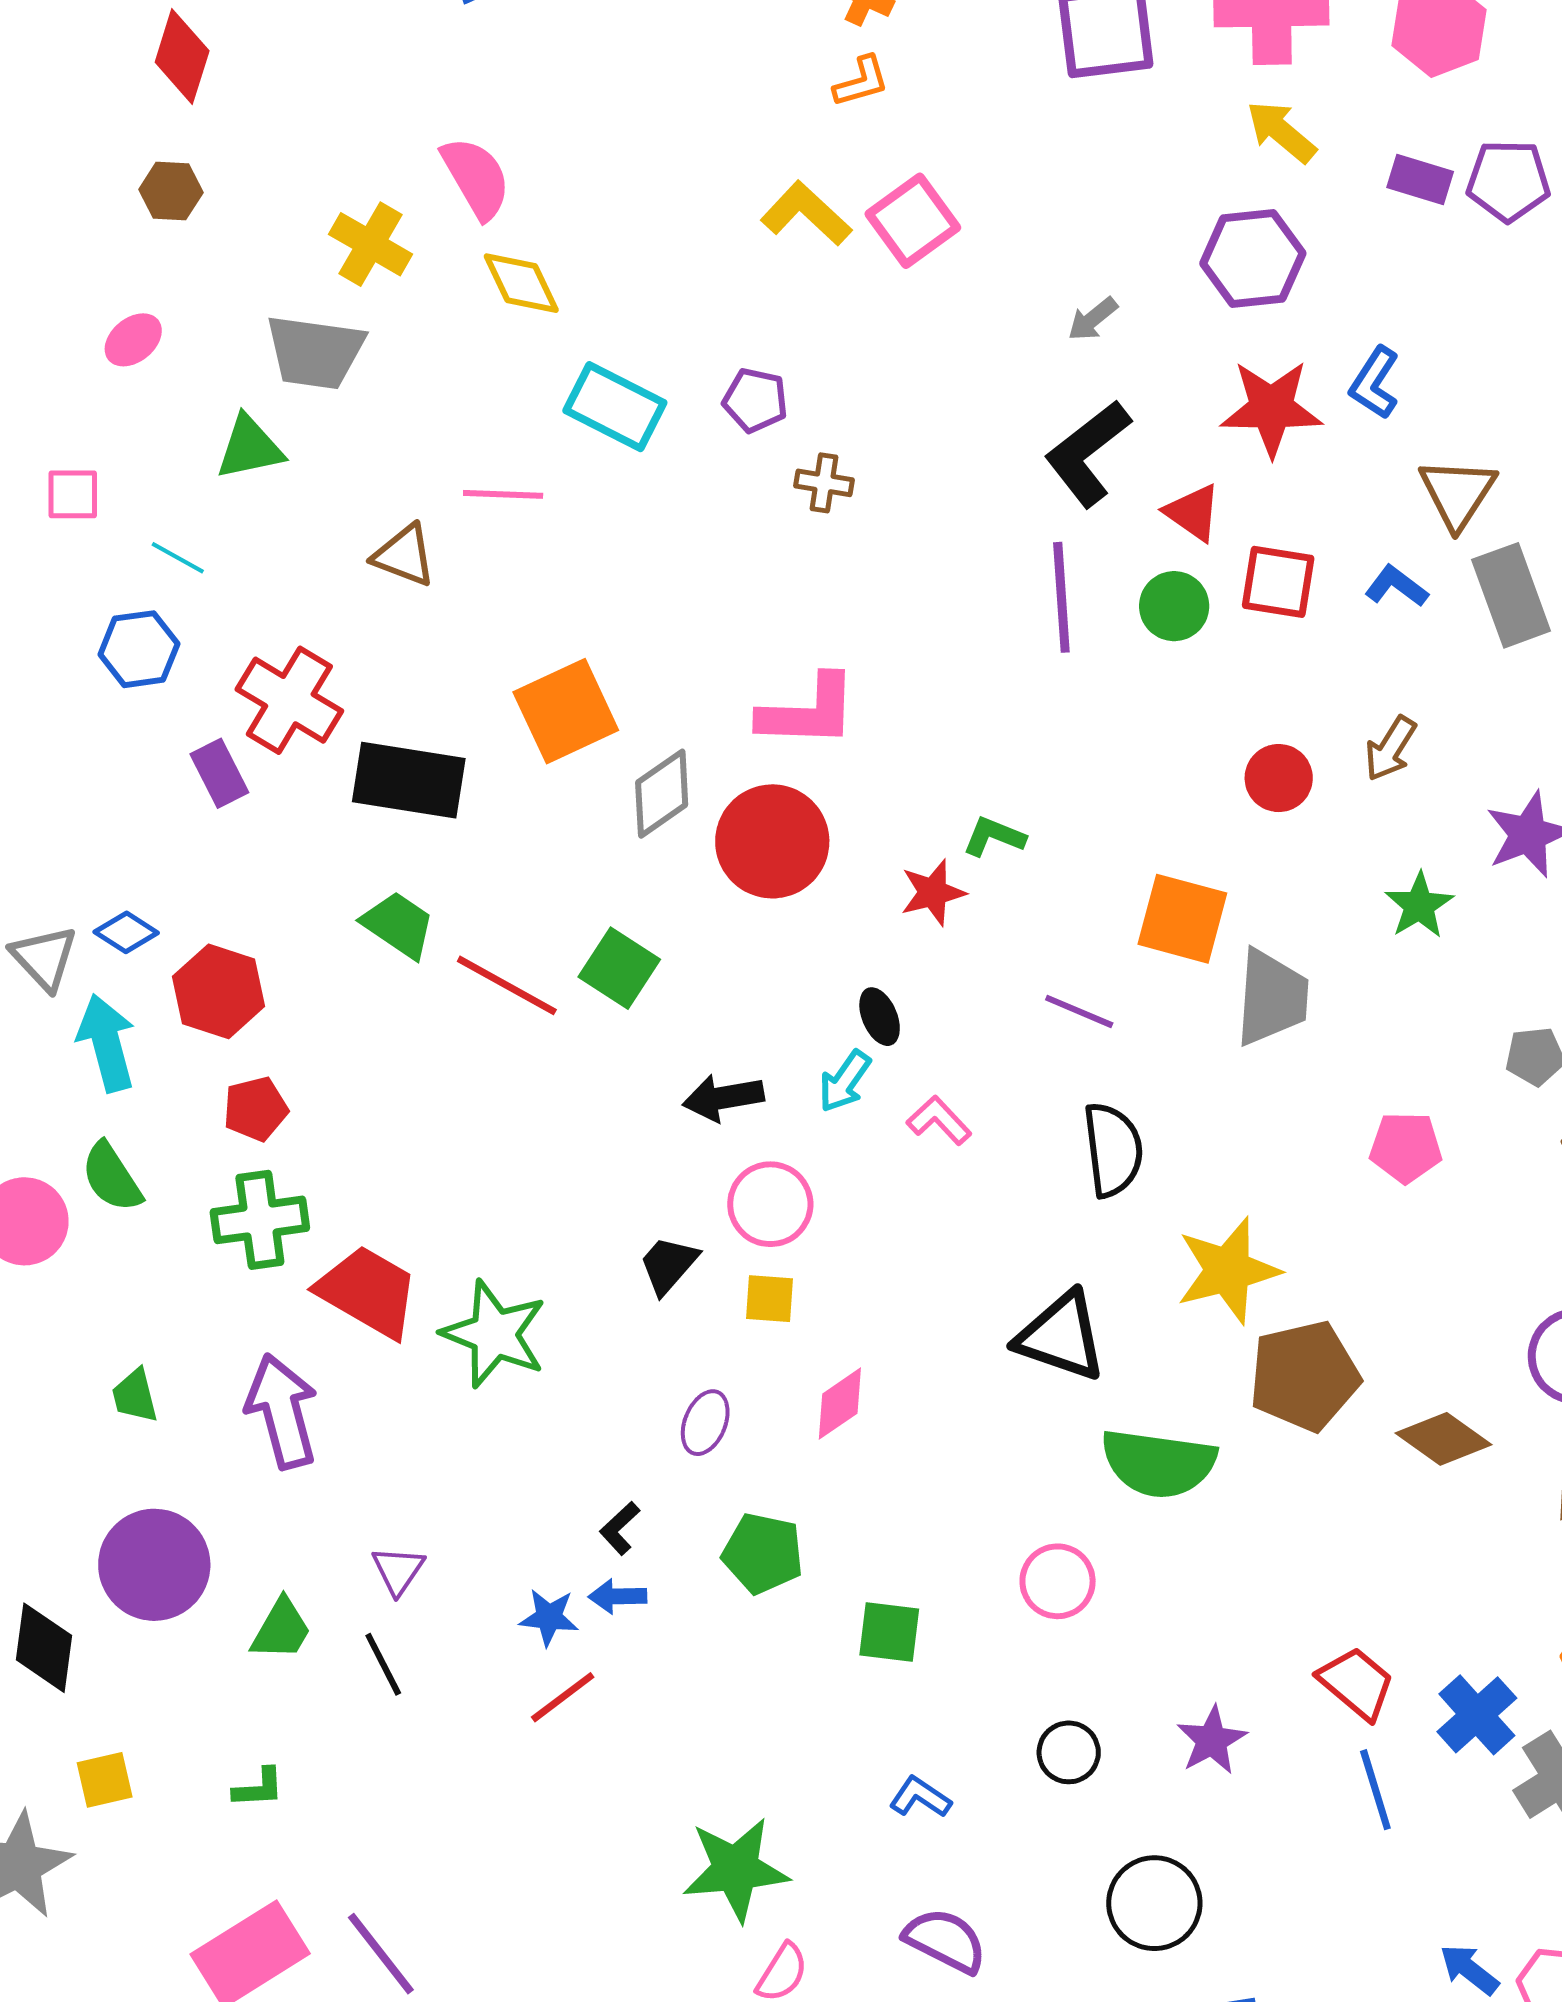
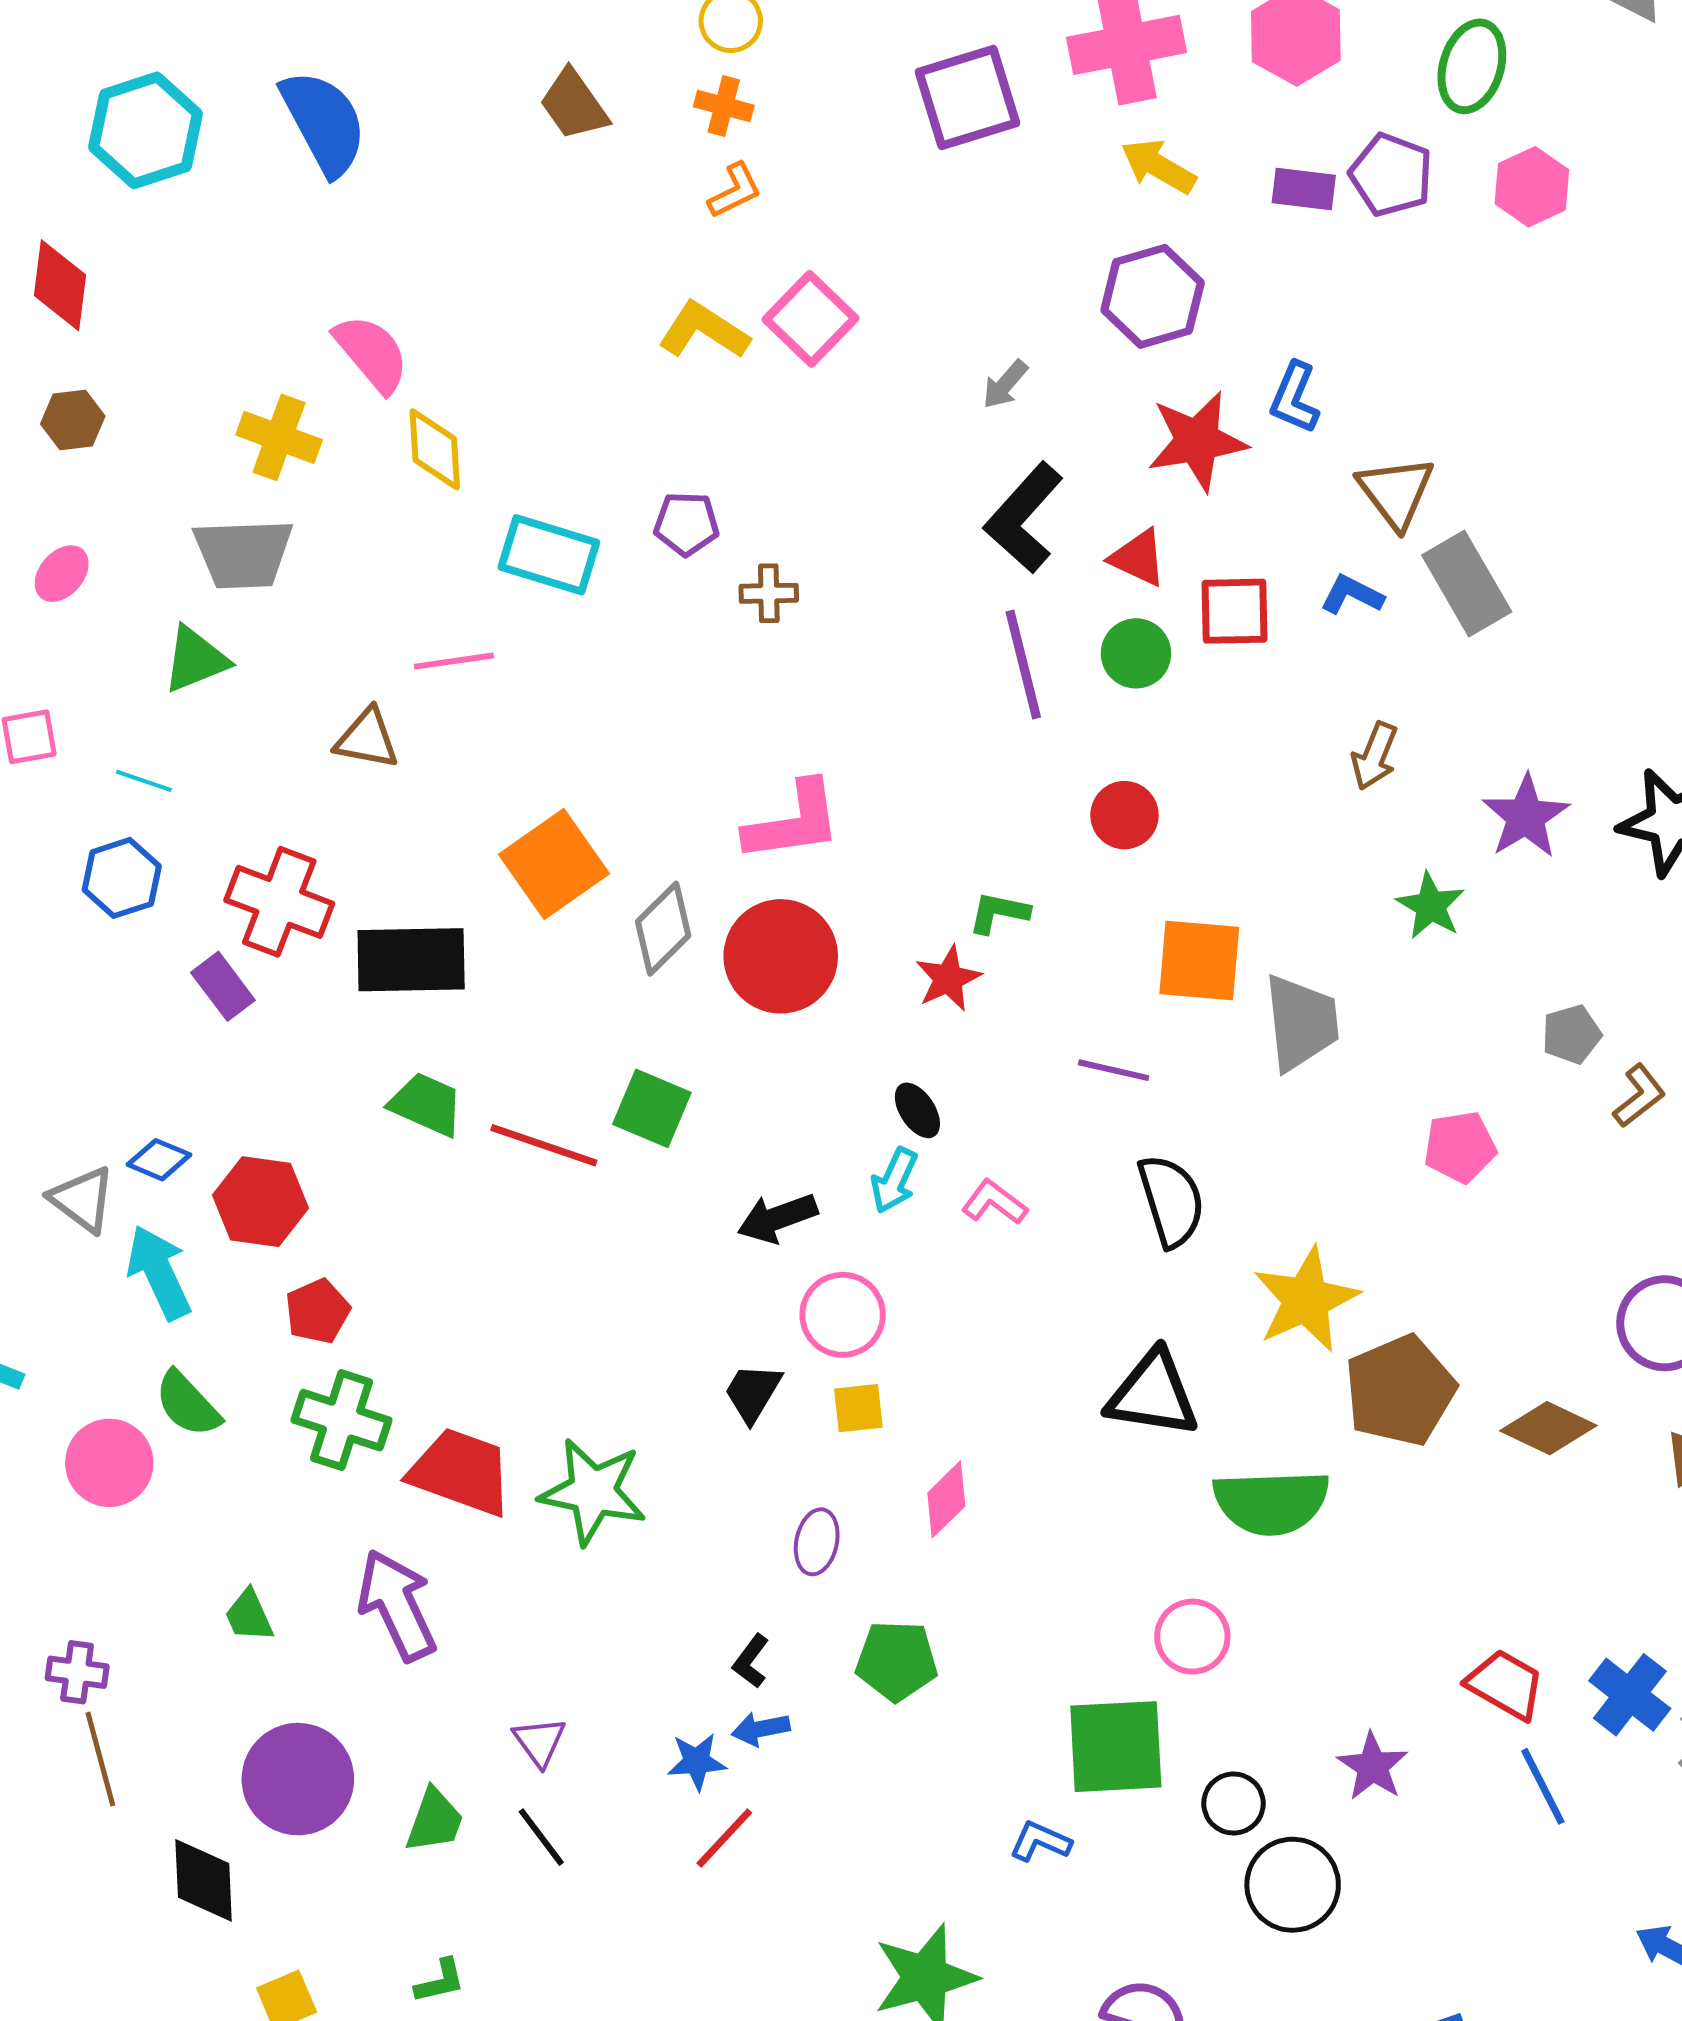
purple pentagon: (1508, 181) -> (1391, 175), turned 30
yellow diamond: (521, 283) -> (435, 449), turned 32
red circle: (1279, 778) -> (1124, 815), moved
green cross: (260, 1220) -> (341, 1420), turned 36
green square: (889, 1632) -> (1116, 1747), moved, size x1.6
blue L-shape: (920, 1797) -> (1040, 1841), moved
black circle: (1154, 1903) -> (1293, 1885), moved

